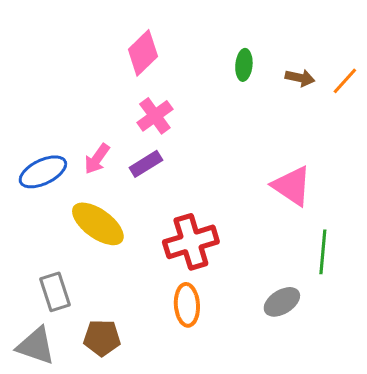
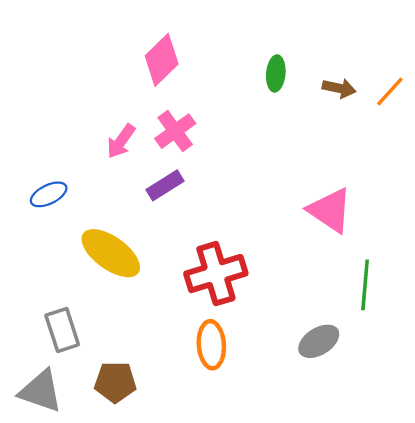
pink arrow: (97, 159) -> (121, 141), moved
blue ellipse: (43, 172) -> (49, 194), size x0.7

